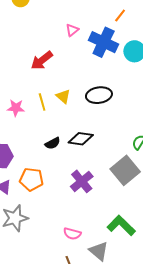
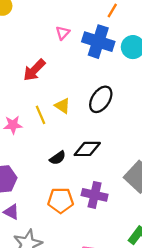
black ellipse: (99, 95) -> (101, 99), turned -40
orange pentagon: (31, 179) -> (61, 200), moved
purple cross: (82, 181) -> (95, 195), turned -30

